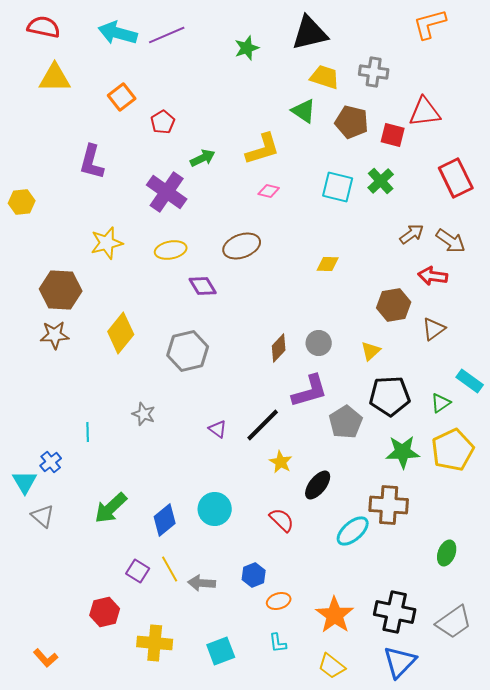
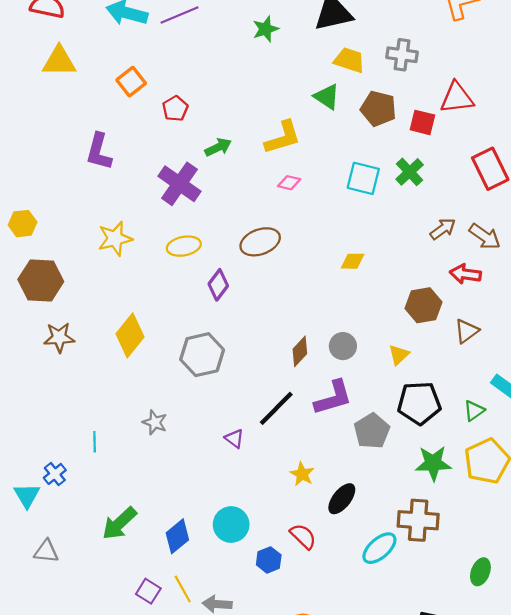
yellow hexagon: (22, 202) -> (23, 224), moved
purple diamond: (203, 286) -> (218, 285), turned 68
brown hexagon: (61, 290) -> (41, 281), moved
black line: (263, 425) -> (276, 408), moved
gray triangle: (43, 516) -> (46, 551), moved, turned -35
blue hexagon: (254, 575) -> (269, 560), moved

